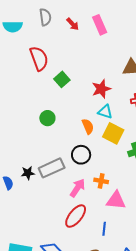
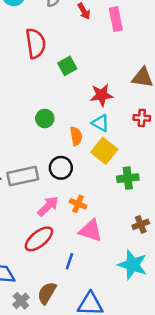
green square: (62, 79) -> (67, 66), moved
green circle: (47, 118) -> (45, 118), moved

